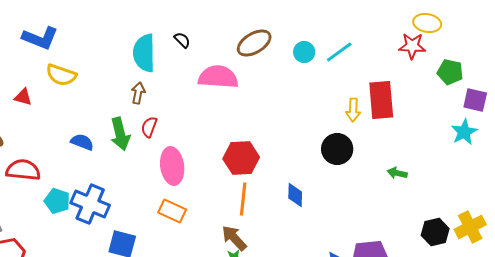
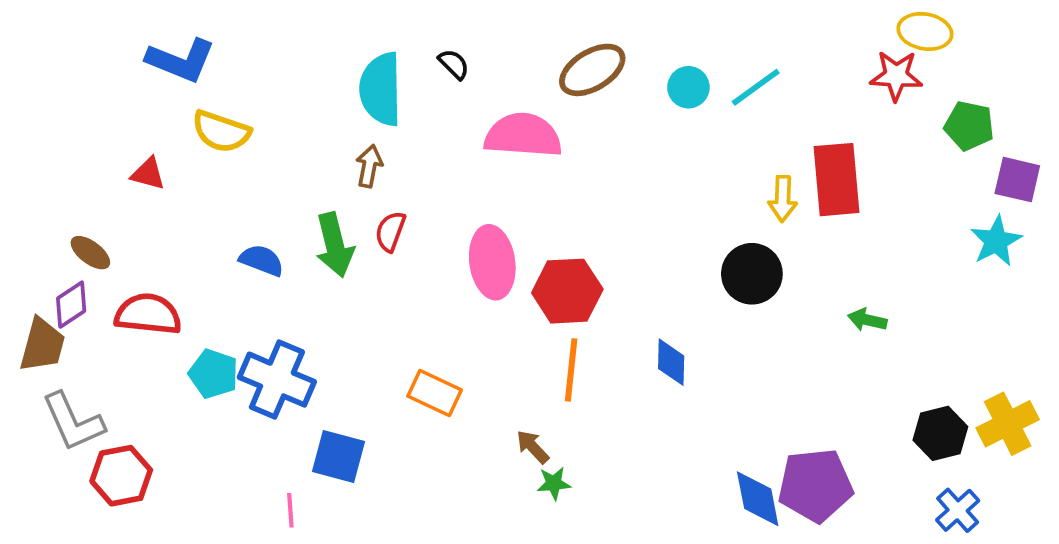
pink ellipse: (172, 166) -> (492, 262), moved
brown arrow: (234, 238) -> (533, 447), moved, size x0.7

